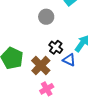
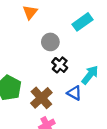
black cross: (56, 47) -> (60, 65), moved

